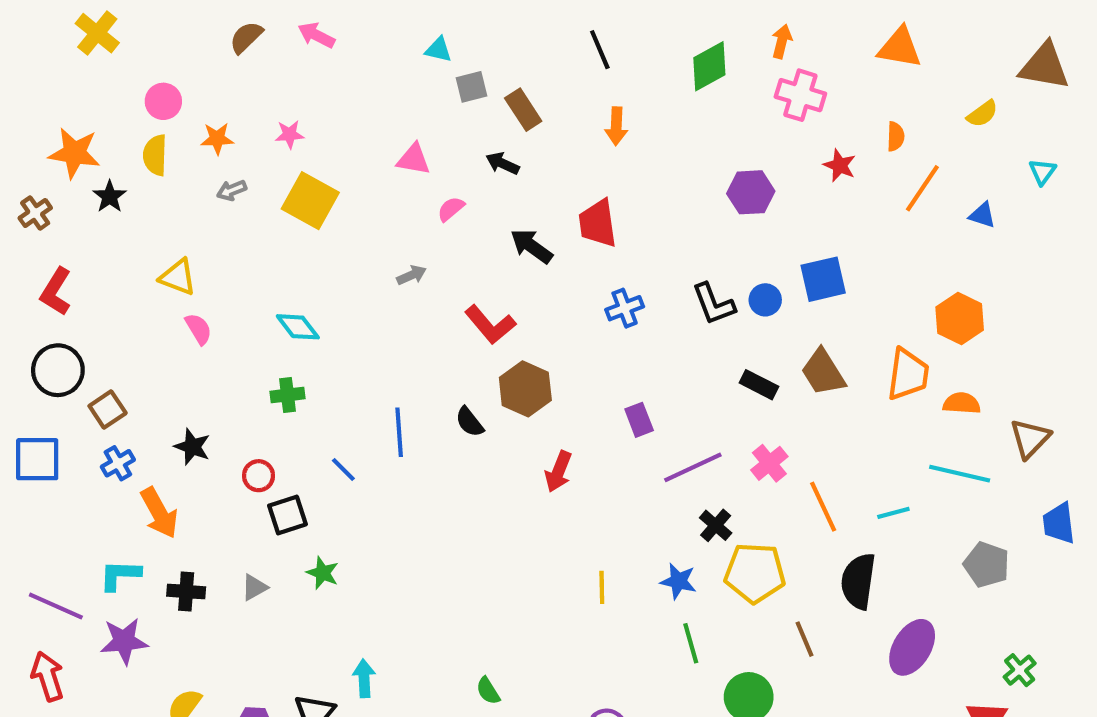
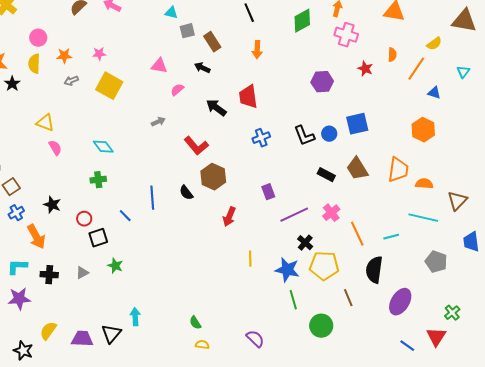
orange line: (922, 188) -> (416, 69), moved
orange hexagon: (960, 319) -> (423, 130), moved
blue star: (678, 581) -> (287, 270), size x1.4
yellow line: (602, 587) -> (250, 259), moved

